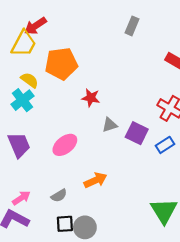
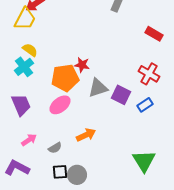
orange pentagon: (61, 64) -> (65, 78), moved
gray triangle: (110, 125) -> (98, 88), size x1.5
pink arrow: (21, 198) -> (29, 140), moved

